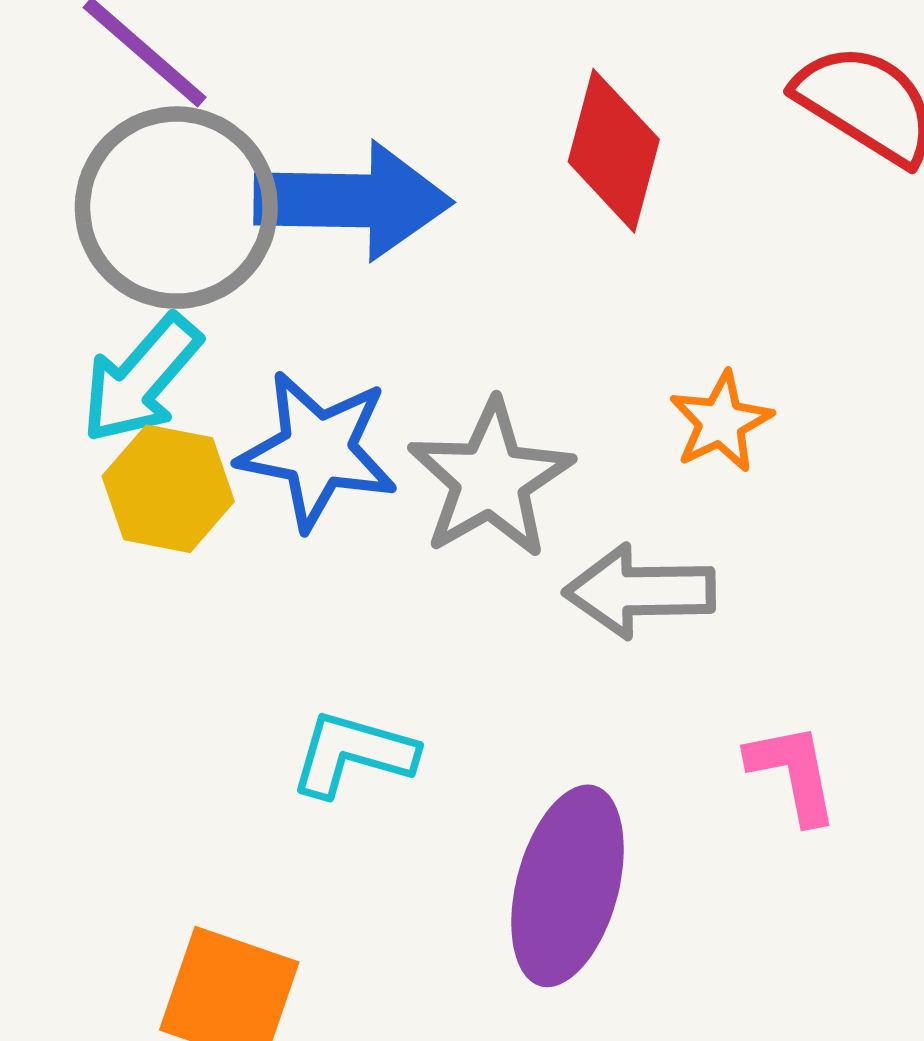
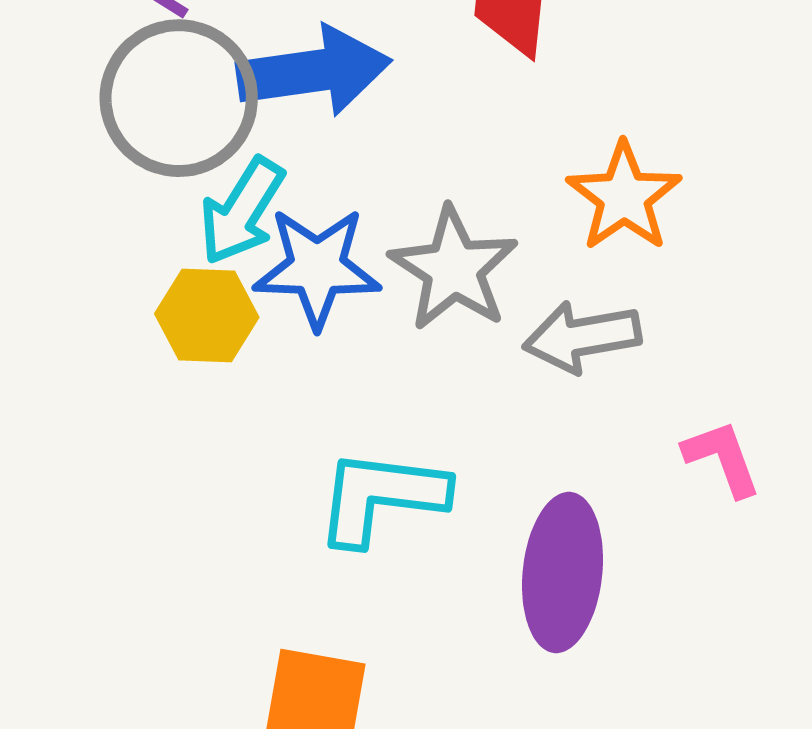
cyan arrow: (141, 379) -> (242, 211), moved
orange star: (721, 422) -> (624, 197), size x1.4
cyan L-shape: (353, 754) -> (381, 497), size x1.4

